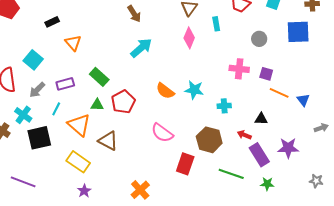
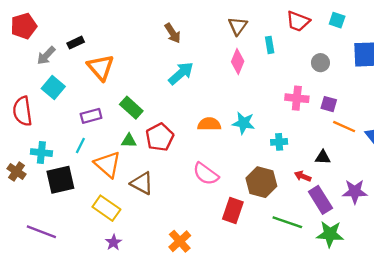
orange triangle: (73, 43) -> (101, 67), size x1.4
gray arrow: (37, 90) -> (46, 56), moved
orange semicircle: (165, 91) -> (209, 124), turned 144
cyan cross: (23, 115) -> (41, 153), turned -30
green star: (267, 184) -> (330, 234), size x1.6

